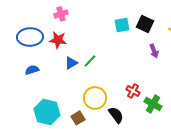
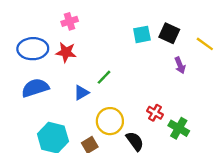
blue triangle: (71, 63) -> (81, 93), moved
blue semicircle: (32, 70) -> (35, 88), size x1.6

